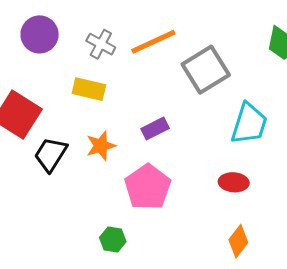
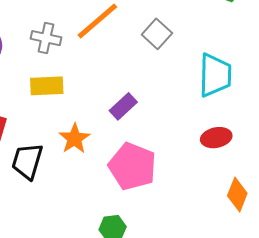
gray square: (206, 70) -> (157, 34), size x0.6

